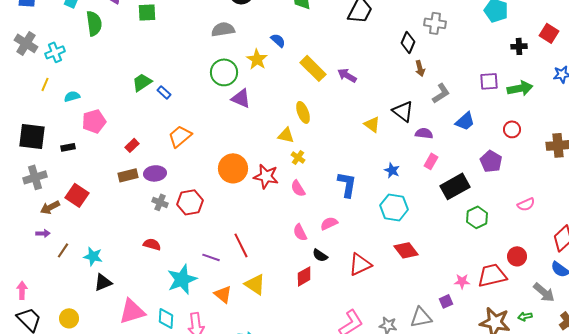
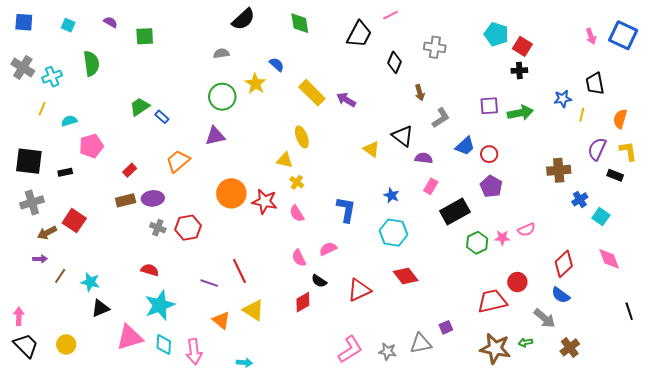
green semicircle: (94, 23) -> (91, 63), moved
gray semicircle: (223, 29) -> (221, 53), size x0.7
red square: (549, 33) -> (522, 46), moved
black diamond: (408, 42) -> (395, 62), moved
purple triangle: (241, 98) -> (215, 136), moved, turned -35
red circle: (512, 129) -> (489, 154), moved
cyan star: (182, 279) -> (160, 305), moved
pink star: (462, 281) -> (502, 238), moved

